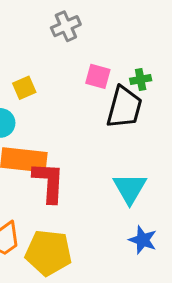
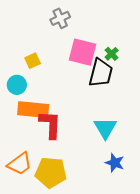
pink square: (98, 76) -> (83, 52), size x1.6
green cross: (141, 80) -> (112, 54), turned -32

